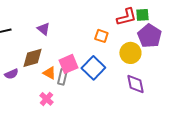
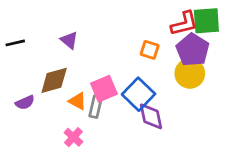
green square: (142, 15) -> (206, 21), size x1.5
purple pentagon: (149, 36) -> (193, 50), moved
purple diamond: (135, 84) -> (151, 116), moved

